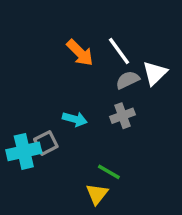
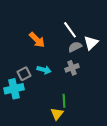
orange arrow: (80, 53) -> (37, 40), moved
gray square: (46, 143) -> (24, 74), moved
green line: (109, 172) -> (64, 101), turned 56

